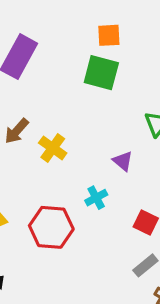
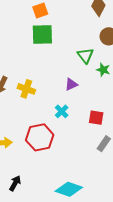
purple triangle: (123, 161) -> (71, 84), turned -48

